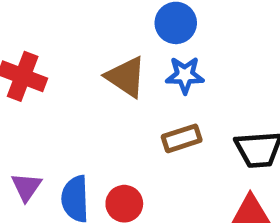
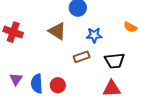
blue star: (185, 75) -> (94, 35), moved

